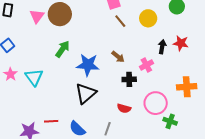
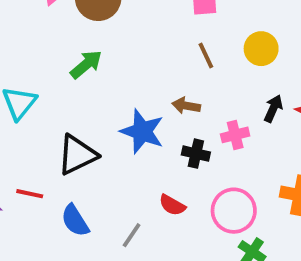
brown line: (120, 21) -> (206, 56), moved
brown arrow: (118, 57) -> (186, 106), turned 136
blue star: (88, 65) -> (142, 131), moved
black triangle: (86, 93) -> (77, 155), moved

